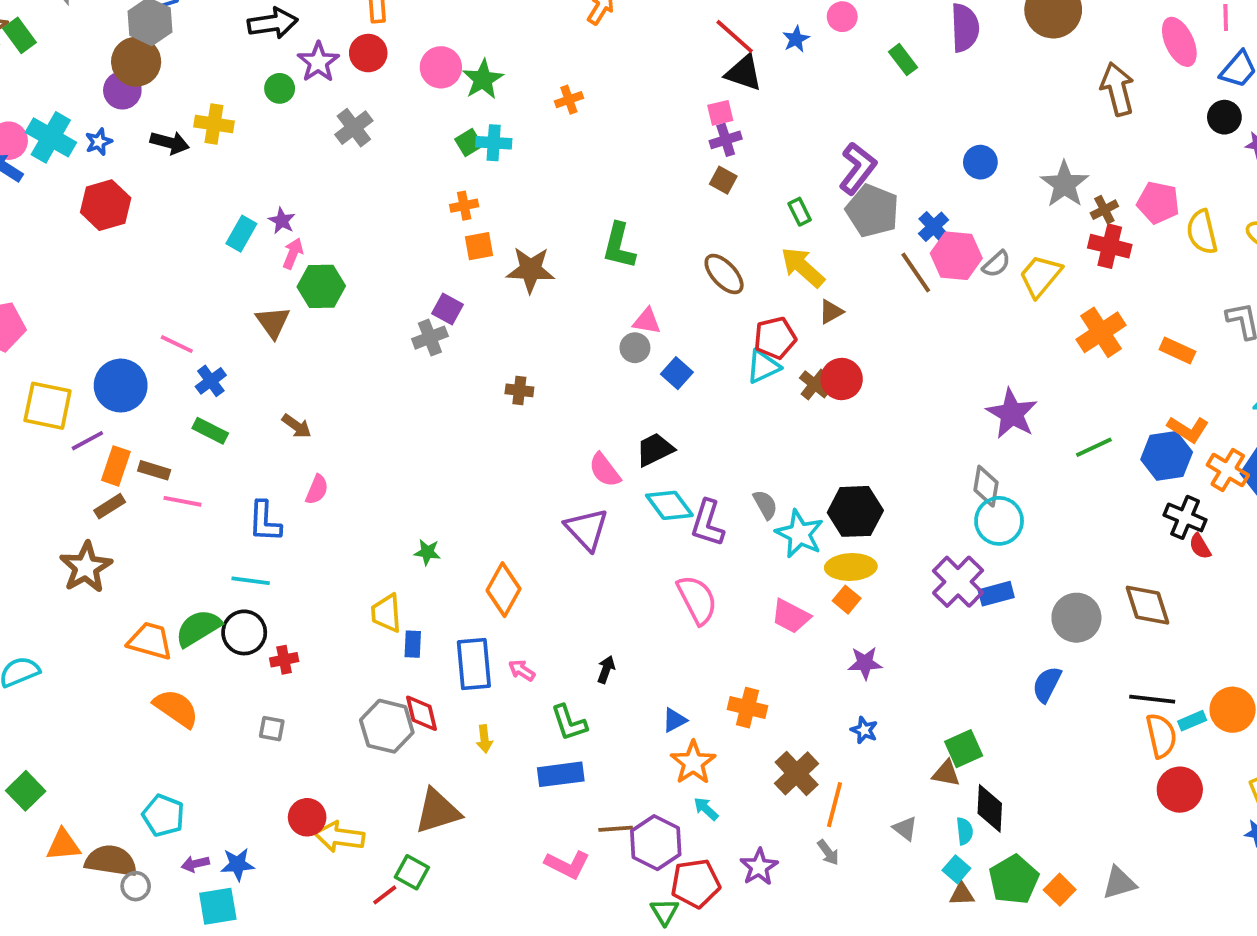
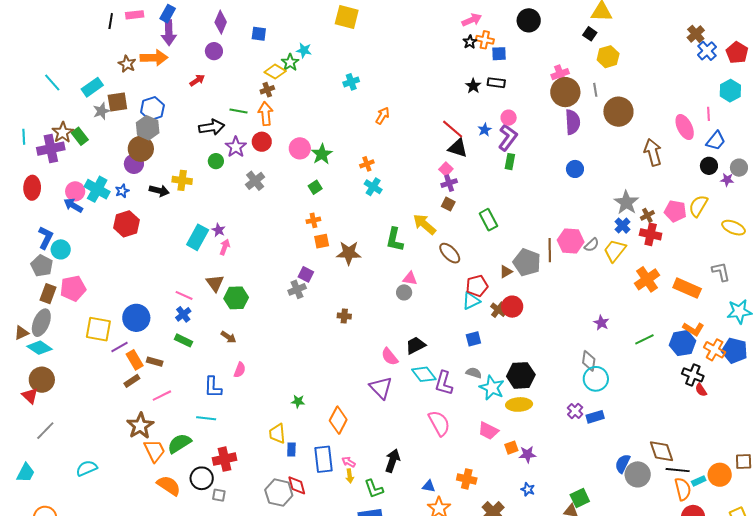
green rectangle: (903, 60) -> (510, 162), moved, turned 49
pink square: (720, 113) -> (446, 169), turned -32
cyan cross: (494, 143) -> (373, 187), moved, turned 30
blue circle: (980, 162) -> (575, 169), moved
purple L-shape: (858, 168) -> (508, 138), moved
gray pentagon: (872, 211) -> (527, 262), moved
green rectangle: (800, 212) -> (488, 220), size x1.5
blue cross: (934, 227) -> (622, 226), moved
yellow semicircle: (1202, 232) -> (698, 206), moved, turned 45
cyan rectangle: (241, 234) -> (198, 237), size x1.4
yellow arrow: (803, 267) -> (424, 224), moved
brown line: (916, 273) -> (550, 250), turned 35
green hexagon: (321, 286) -> (236, 298), moved
pink line: (177, 344) -> (184, 295), moved
orange rectangle: (1177, 351) -> (687, 288), size x1.5
blue square: (677, 373) -> (473, 339), moved, turned 35
purple star: (1012, 414) -> (601, 323), size x0.6
orange rectangle: (116, 466) -> (135, 360), turned -48
pink line: (183, 501) -> (162, 396), moved, turned -36
gray semicircle: (765, 505) -> (474, 373), turned -42
brown star: (86, 567) -> (140, 426), moved
purple cross: (958, 582) -> (575, 411), size x0.6
orange square: (847, 600) -> (511, 448), moved, turned 32
brown diamond: (1148, 605) -> (661, 451), moved
gray circle: (1076, 618) -> (638, 474), moved
black circle: (244, 632) -> (202, 478), moved
orange trapezoid: (150, 641) -> (154, 451), turned 50
red cross: (284, 660) -> (225, 459), size x1.6
black arrow: (606, 669) -> (393, 461), size x1.6
blue triangle: (674, 720) -> (429, 486), turned 40
yellow arrow: (484, 739) -> (350, 476), moved

